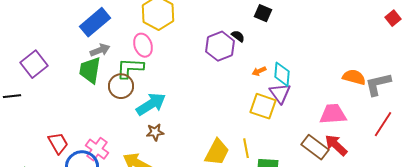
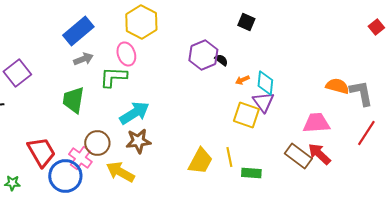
black semicircle: (238, 36) -> (221, 60), moved
green trapezoid: (90, 70) -> (73, 100), moved
gray L-shape: (378, 84) -> (361, 93), turned 92
brown circle: (121, 86) -> (97, 143), moved
brown star: (155, 132) -> (138, 141), size x1.4
red trapezoid: (58, 143) -> (41, 152), size x1.4

